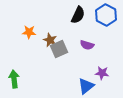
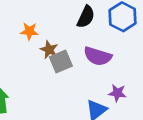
orange star: (29, 32) -> (29, 31), moved
purple semicircle: (87, 45) -> (98, 56), size x1.5

